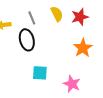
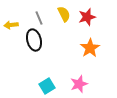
cyan square: (40, 73) -> (47, 86), moved, turned -35
pink star: (72, 84) -> (79, 84), turned 30

